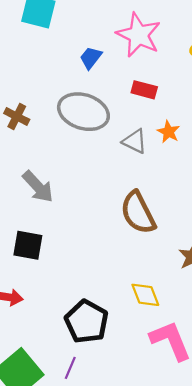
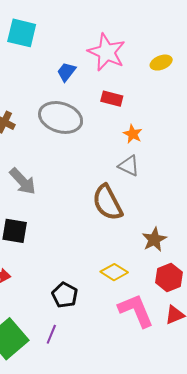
gray triangle: (135, 141) -> (129, 166), moved
yellow diamond: (145, 295) -> (114, 272), turned -36
black pentagon: (87, 322) -> (65, 295), size x0.7

